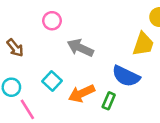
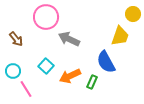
pink circle: (52, 21) -> (46, 17), size x1.6
blue semicircle: (126, 76) -> (106, 62), turned 35

